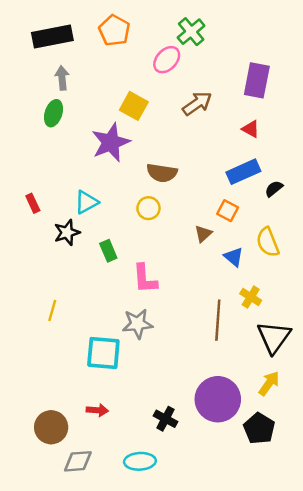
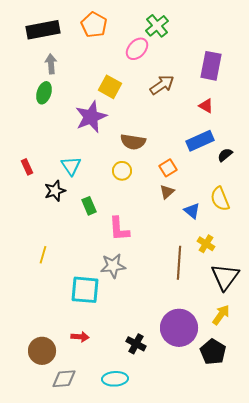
cyan triangle: (86, 202) -> (71, 166), turned -35
orange square: (228, 211) -> (168, 168), moved, turned 30

